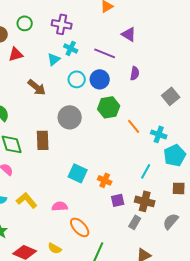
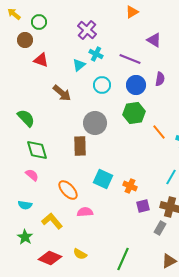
green circle: (25, 23) -> (39, 22), moved
purple cross: (62, 24) -> (87, 30), turned 30
red triangle: (16, 54) -> (41, 60), turned 35
blue circle: (100, 79) -> (136, 85), moved
brown rectangle: (43, 140) -> (80, 146), moved
yellow L-shape: (27, 200) -> (52, 221), moved
orange ellipse: (80, 227) -> (68, 190), moved

